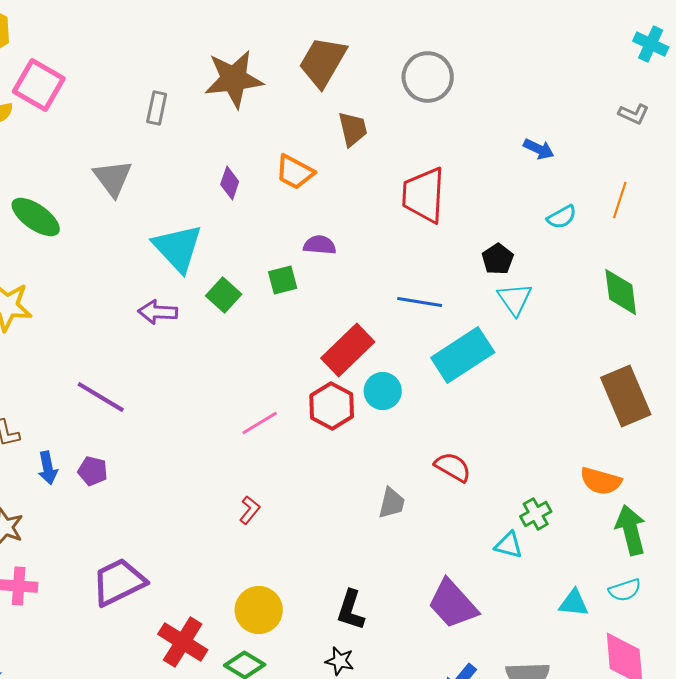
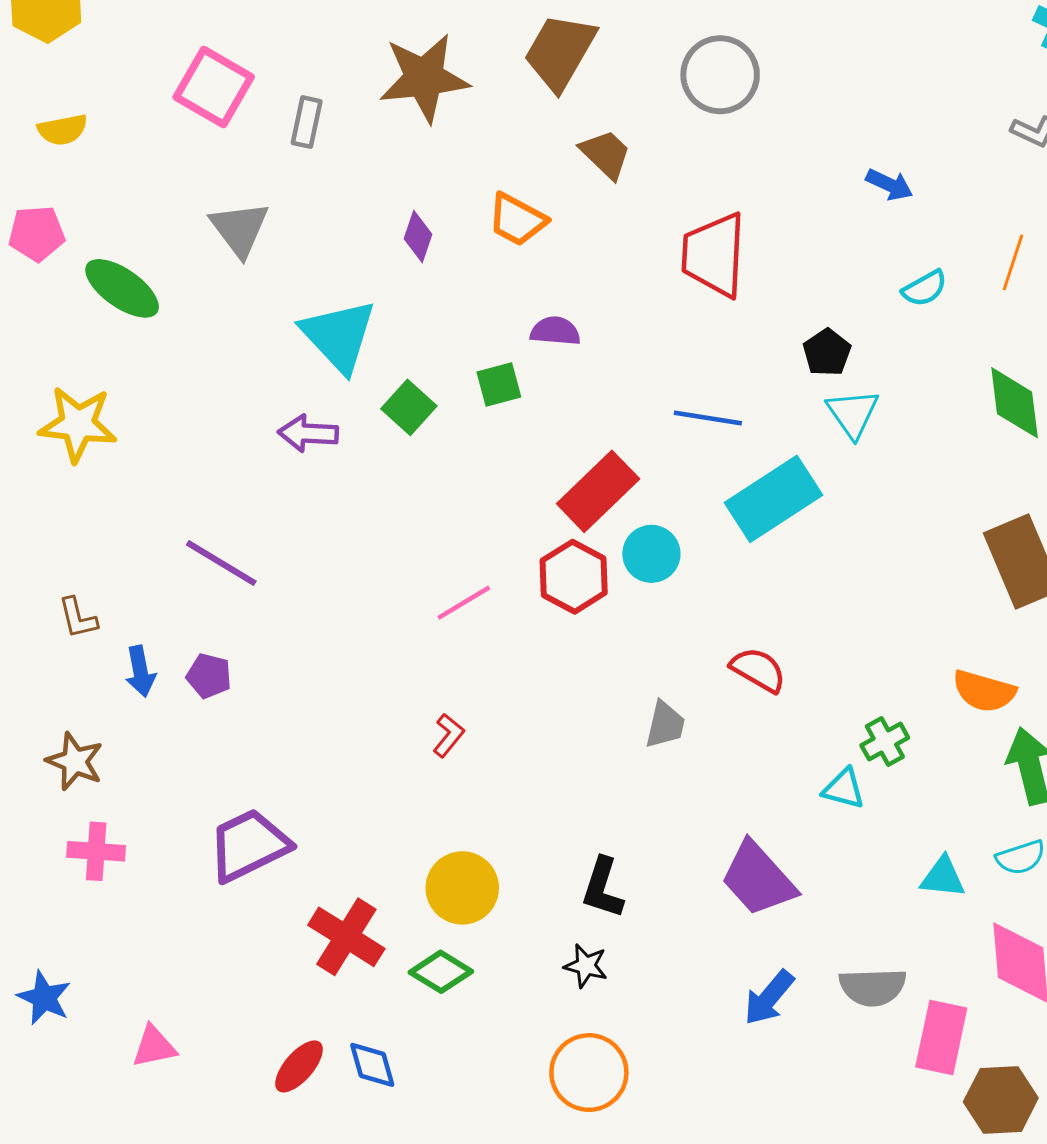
pink square: (39, 85) -> (214, 87), moved
brown trapezoid: (353, 129) -> (606, 154), turned -33

